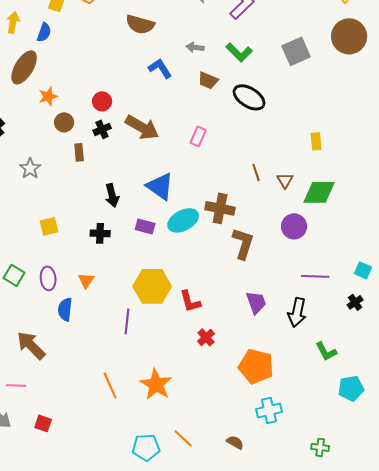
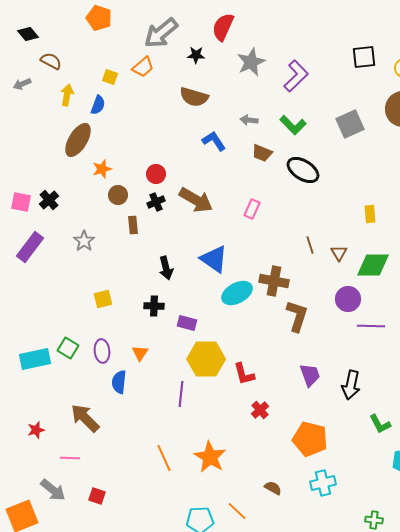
purple rectangle: (145, 226) -> (187, 323), moved
purple line: (315, 276) -> (371, 326), moved
brown semicircle: (235, 442) -> (273, 488), moved

